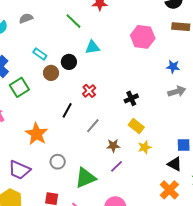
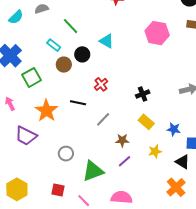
green line: (74, 21) -> (71, 26), moved
cyan triangle: (92, 47) -> (107, 41), turned 35
blue star: (173, 67) -> (174, 129), moved
black line: (67, 110) -> (78, 103), turned 70
orange star: (36, 134) -> (46, 111), moved
yellow star: (145, 147) -> (155, 151), moved
purple trapezoid: (19, 170) -> (26, 136), moved

